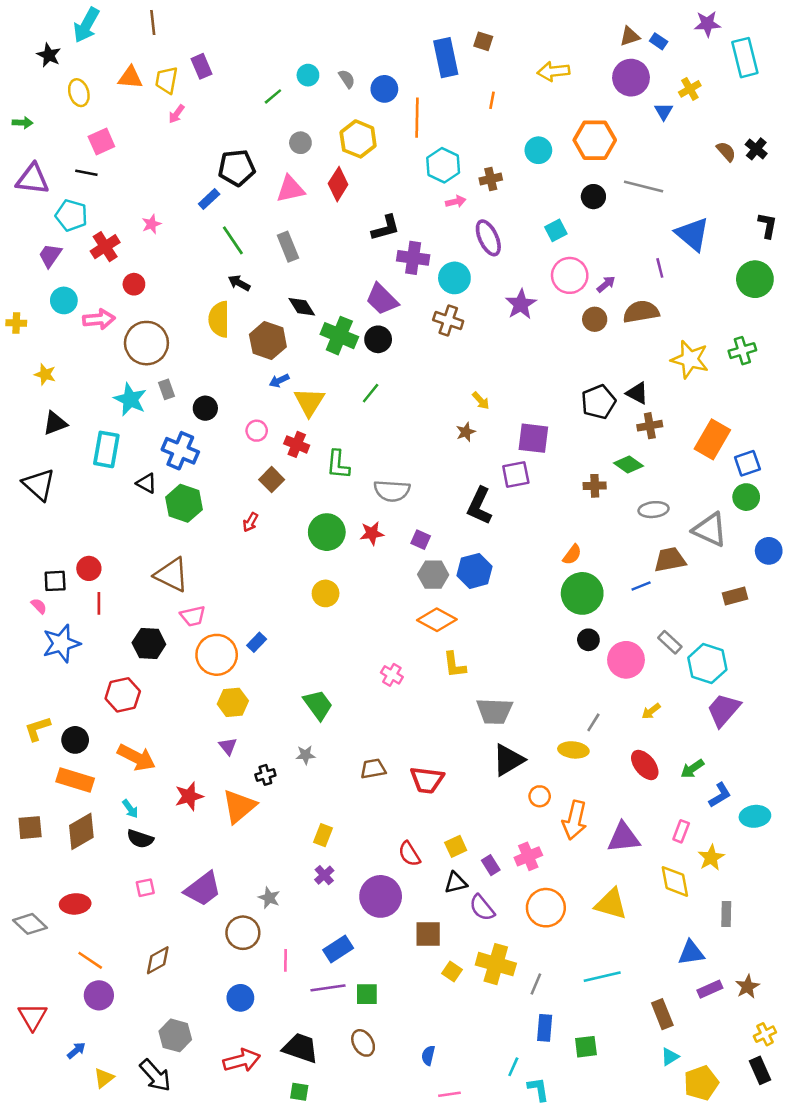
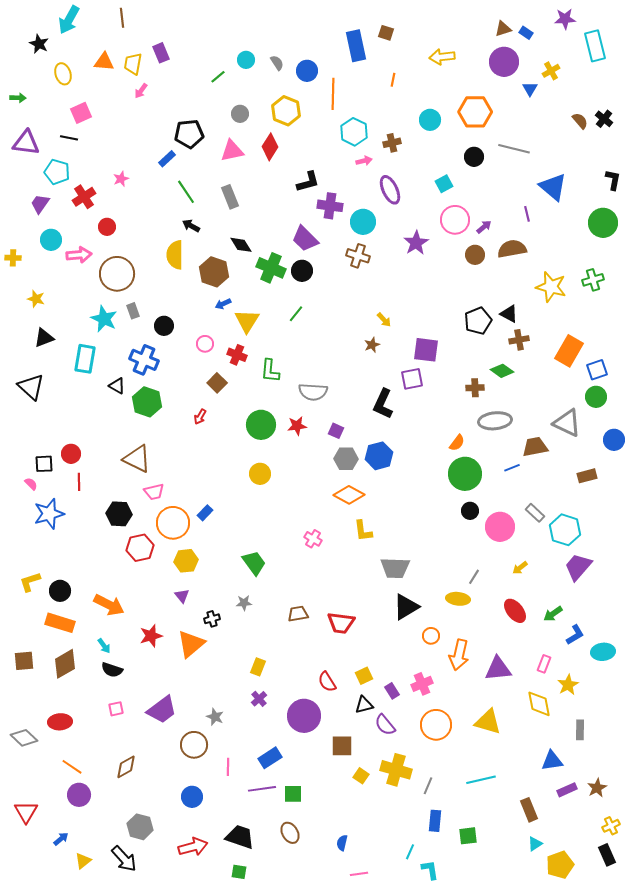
gray ellipse: (654, 510) -> (495, 421), moved, size x1.4
red hexagon: (123, 695) -> (140, 548), moved

